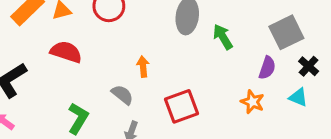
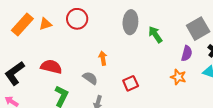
red semicircle: (66, 52) -> (51, 67), moved
red square: (182, 106) -> (131, 83), size x0.7

